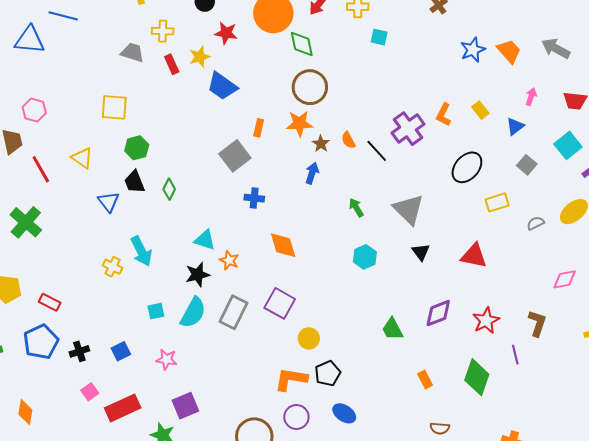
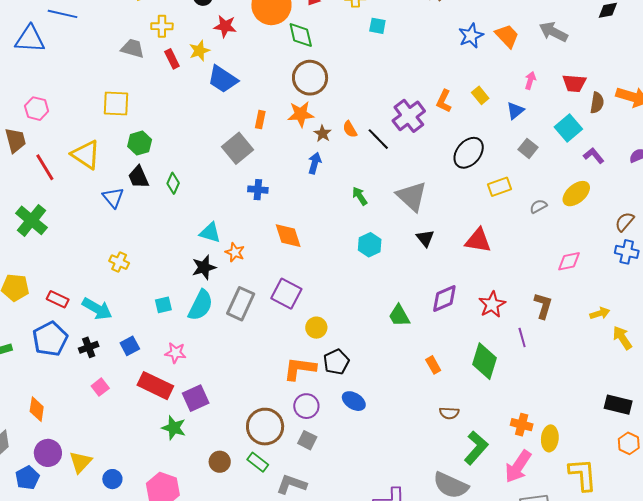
yellow triangle: (82, 158) -> (86, 155), size x1.4
cyan arrow: (141, 251) -> (97, 309), moved, turned -32
red rectangle: (123, 408) -> (155, 386), moved, turned 52

